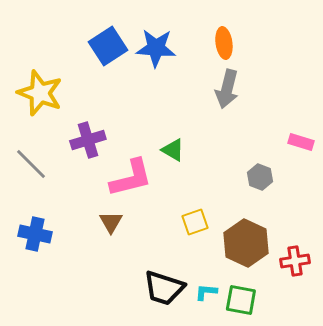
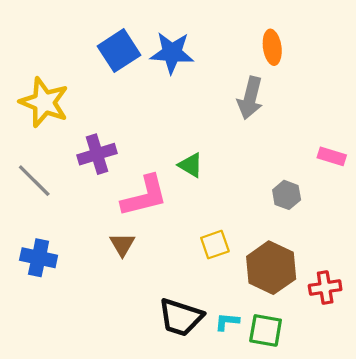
orange ellipse: (224, 43) -> (272, 47), moved

